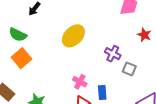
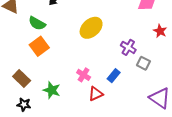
pink cross: (80, 82) -> (84, 75), moved
blue rectangle: (102, 92) -> (114, 76), moved, turned 40

